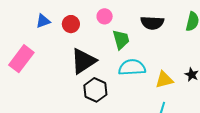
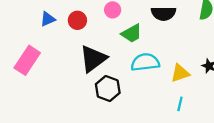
green trapezoid: (121, 40) -> (132, 33), turned 80

